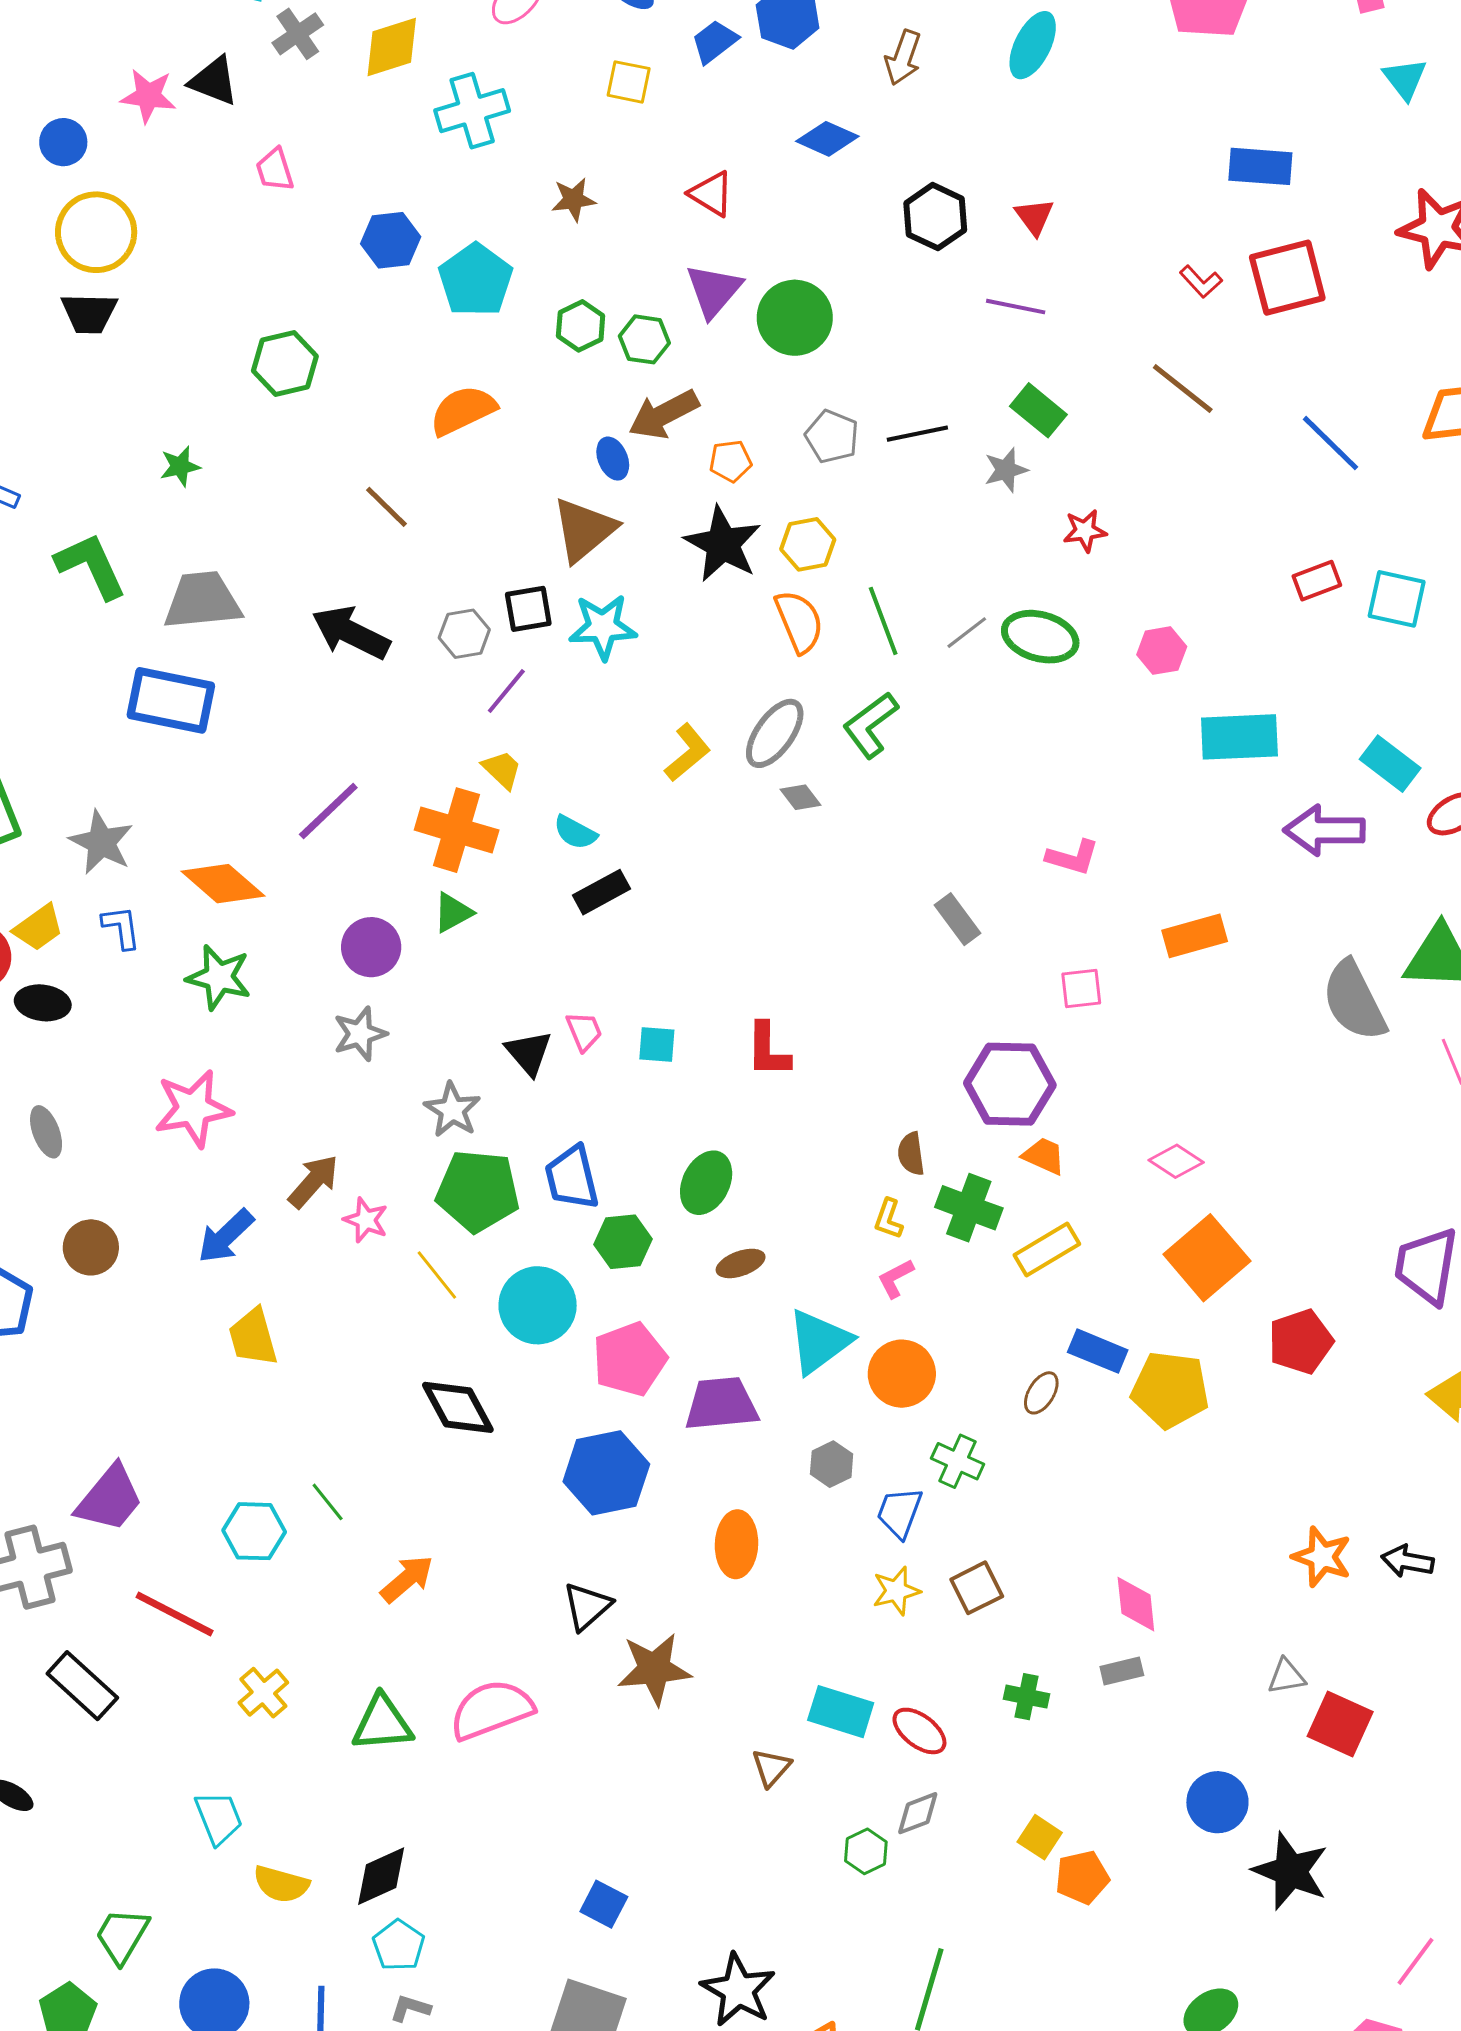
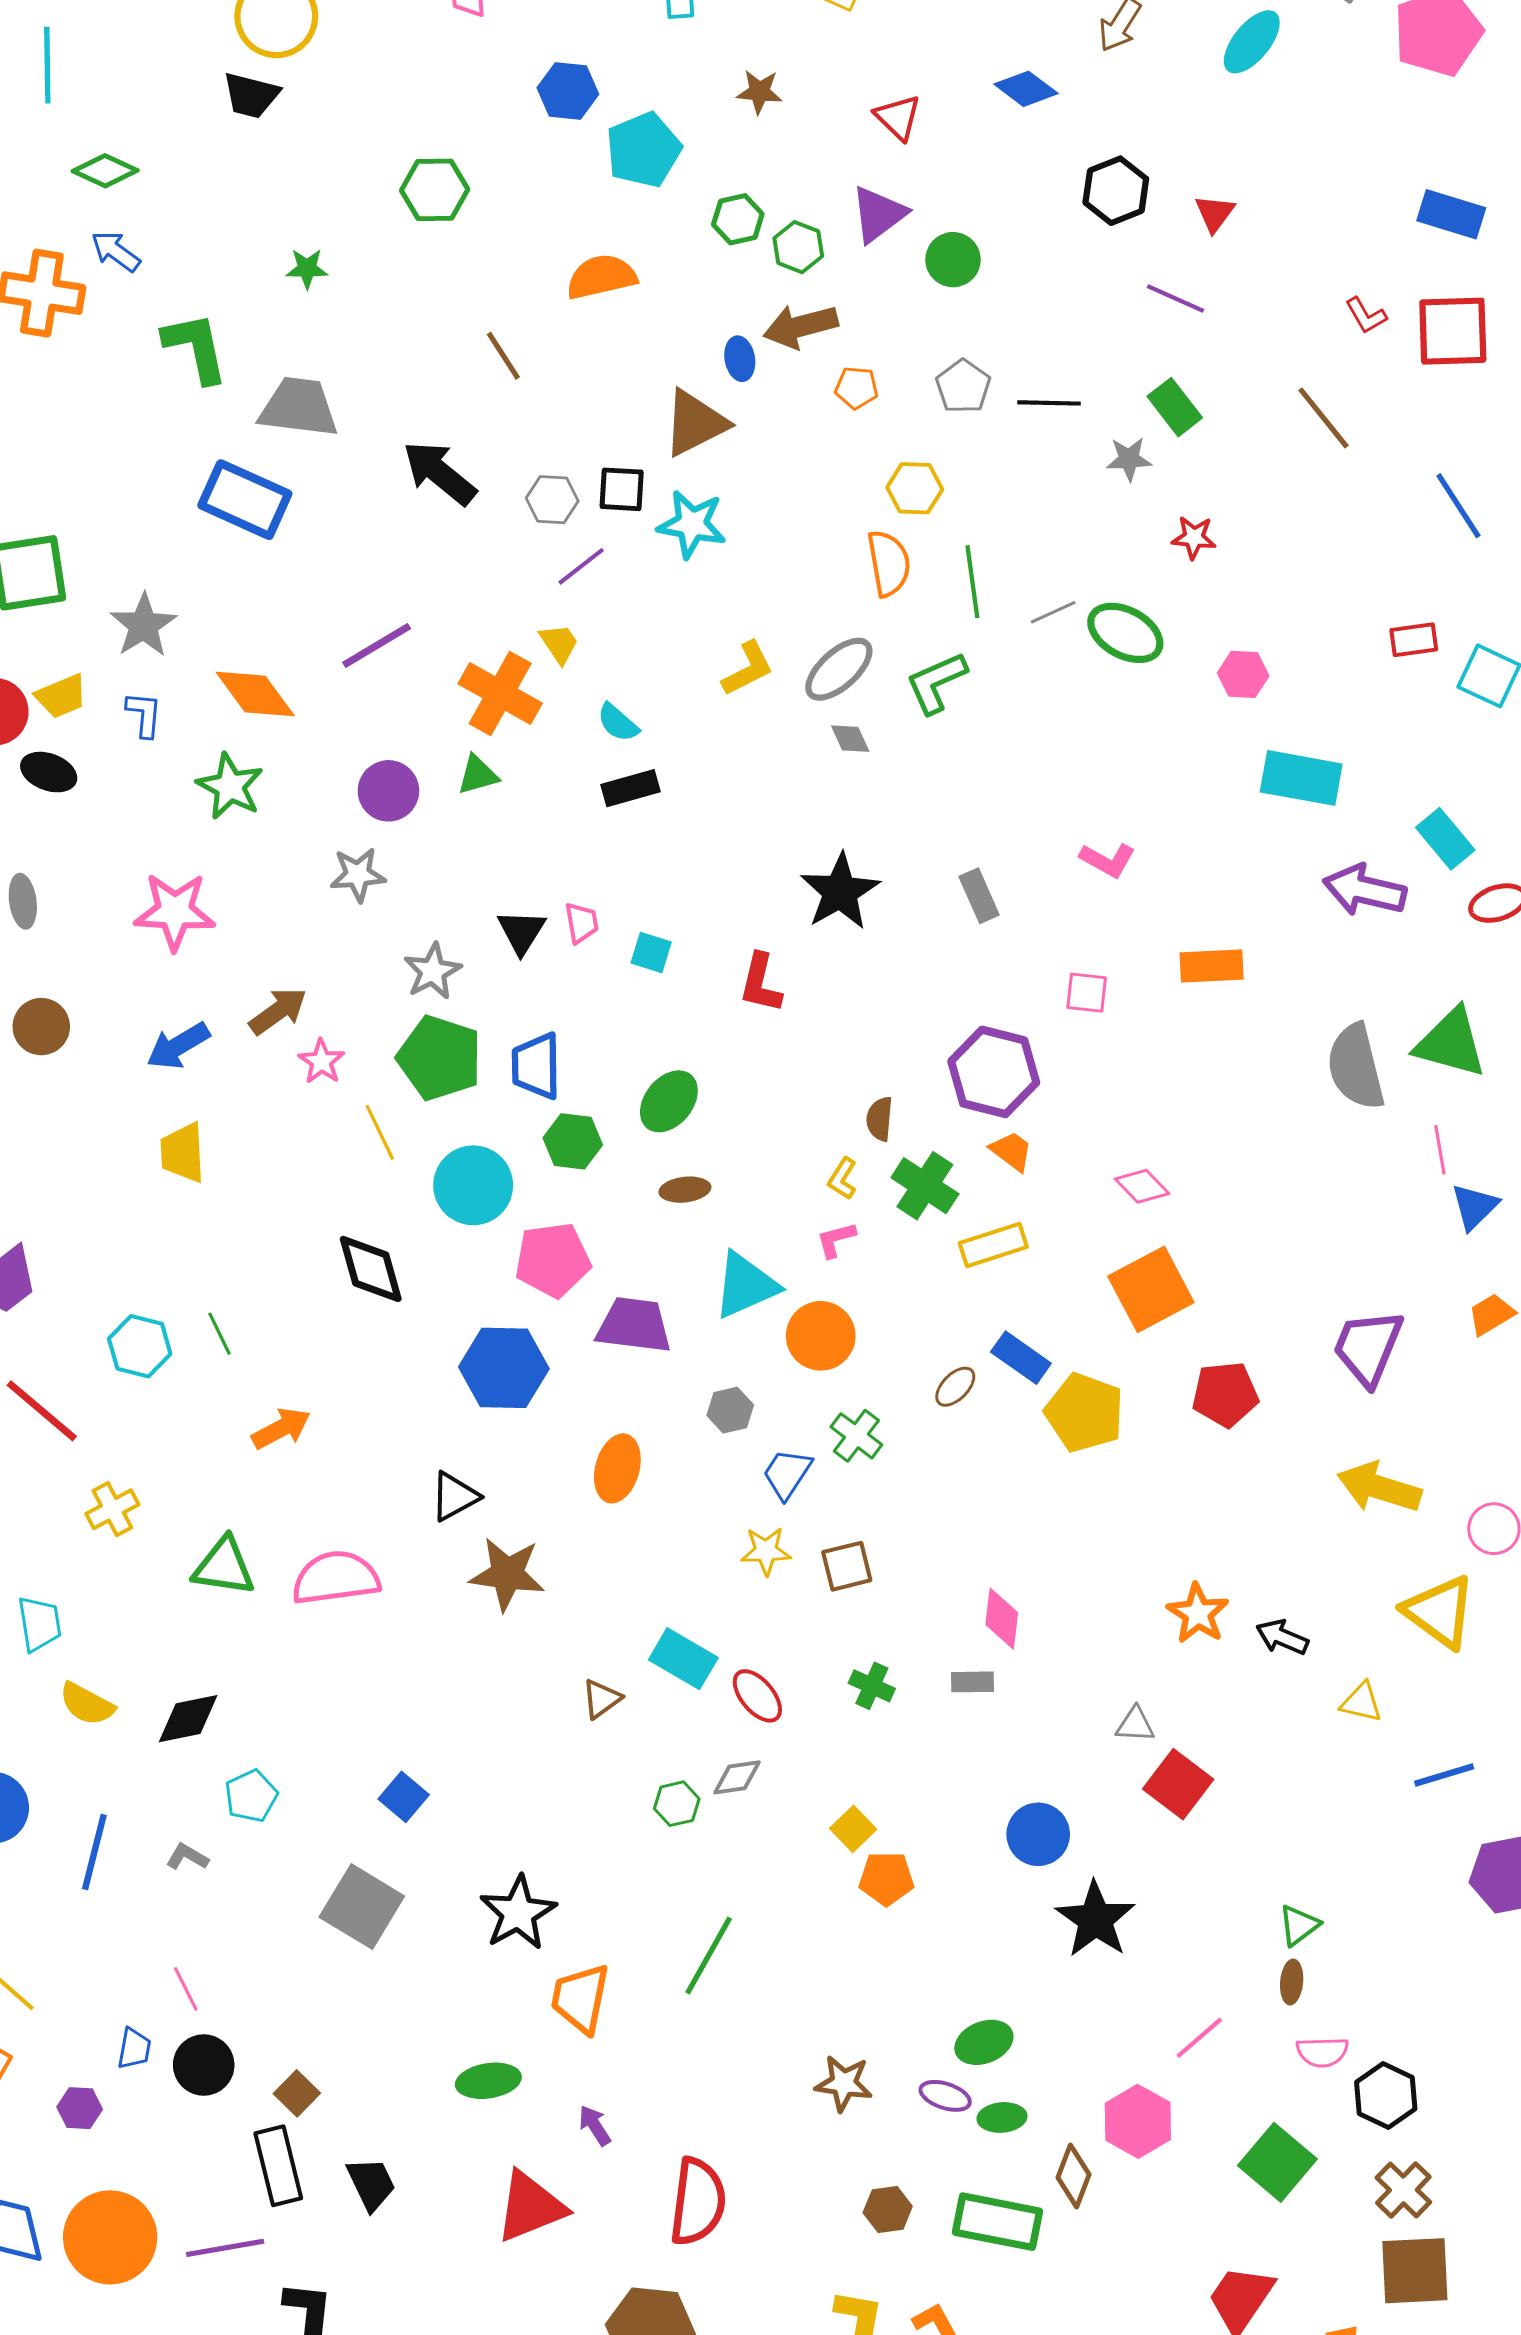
green circle: (795, 318) -> (953, 260), size x0.7
black star: (723, 544) -> (840, 892), moved
cyan pentagon: (399, 1945) -> (251, 1796), moved

